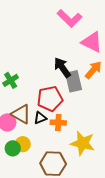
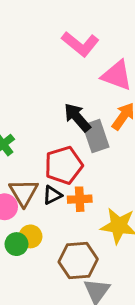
brown triangle: (21, 114) -> (24, 193), turned 35

